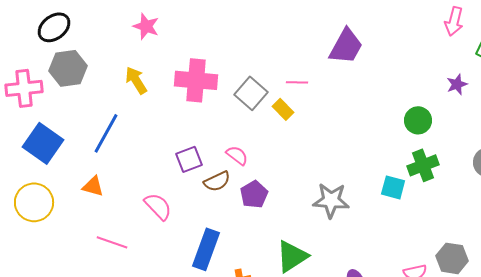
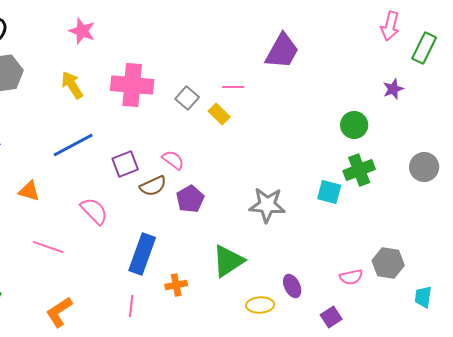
gray square: (251, 93) -> (187, 98), size x0.7
blue line: (106, 133) -> (73, 145), moved, turned 33

